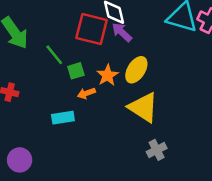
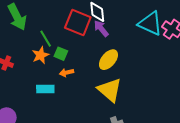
green square: (76, 71) -> (61, 54), turned 32
orange star: (107, 75) -> (40, 55), moved

